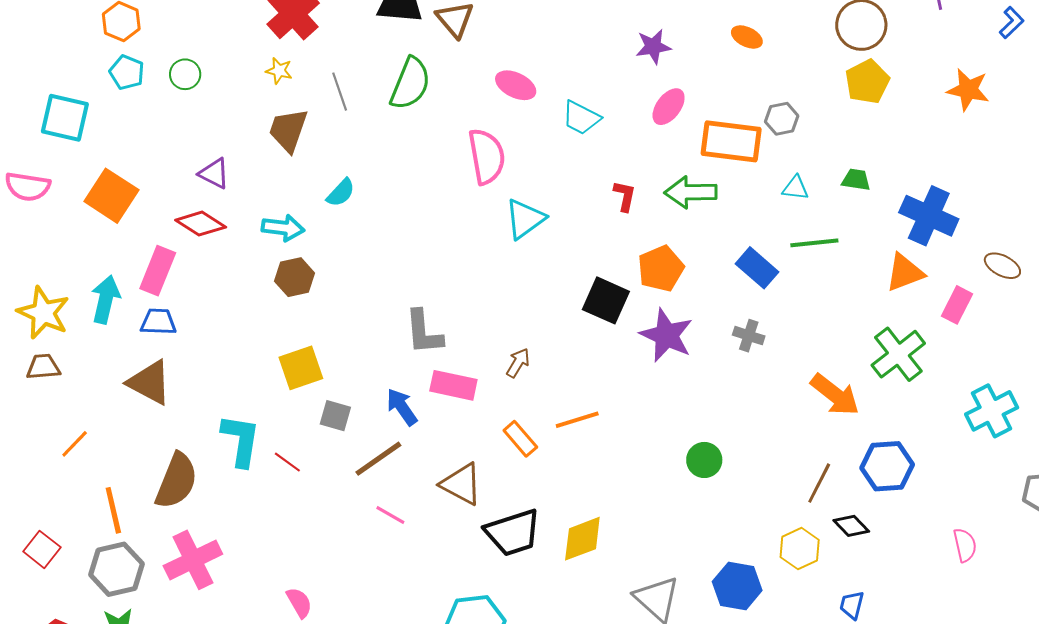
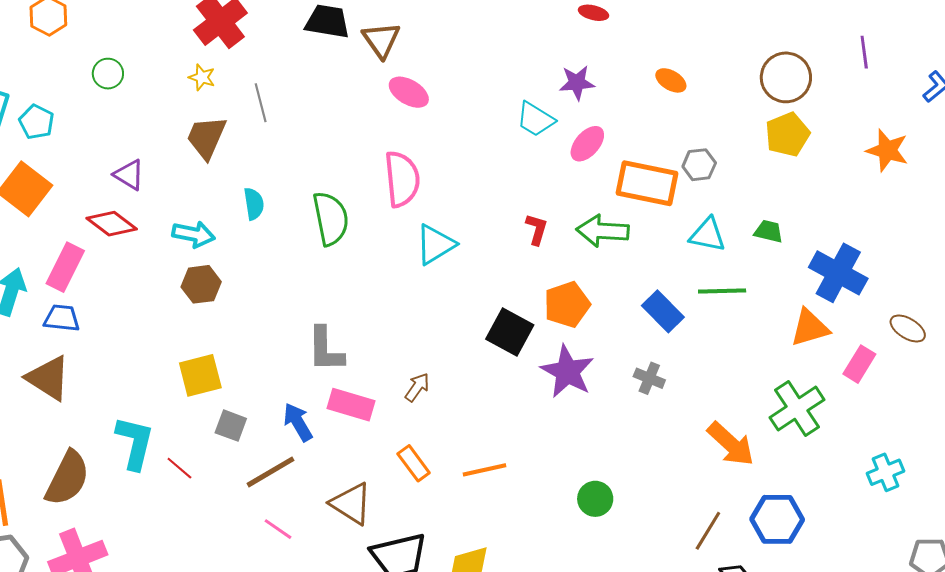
cyan pentagon: (127, 72) -> (37, 122), moved
green semicircle: (410, 84) -> (331, 218), moved, turned -38
pink ellipse: (516, 85) -> (409, 92), moved
cyan trapezoid: (581, 118) -> (536, 119), moved
cyan triangle: (796, 188) -> (708, 235), size x1.4
cyan semicircle: (341, 193) -> (254, 204), turned -56
cyan cross: (992, 411) -> (885, 472), size x0.7
orange line: (577, 420) -> (484, 470), moved

